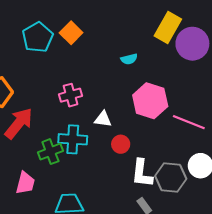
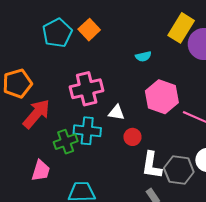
pink cross: (70, 95) -> (87, 89), size x1.5

